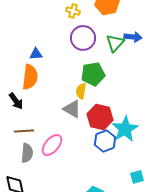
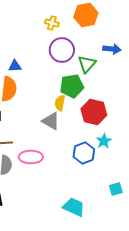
green triangle: (115, 43) -> (87, 64), moved
red hexagon: (100, 117) -> (94, 112), moved
cyan star: (125, 129) -> (104, 141), size x0.6
pink ellipse: (52, 145) -> (31, 157), turned 50

